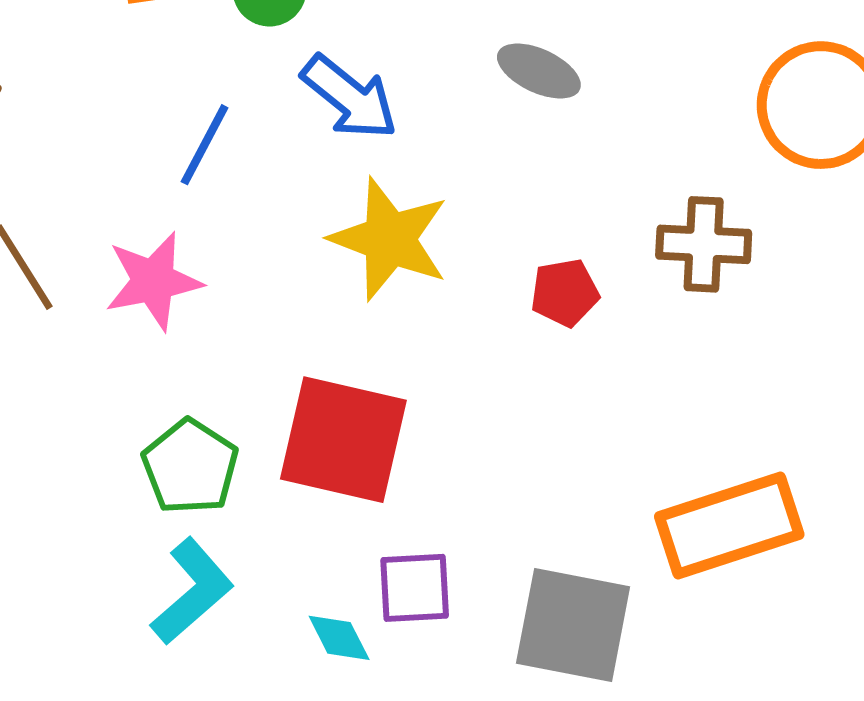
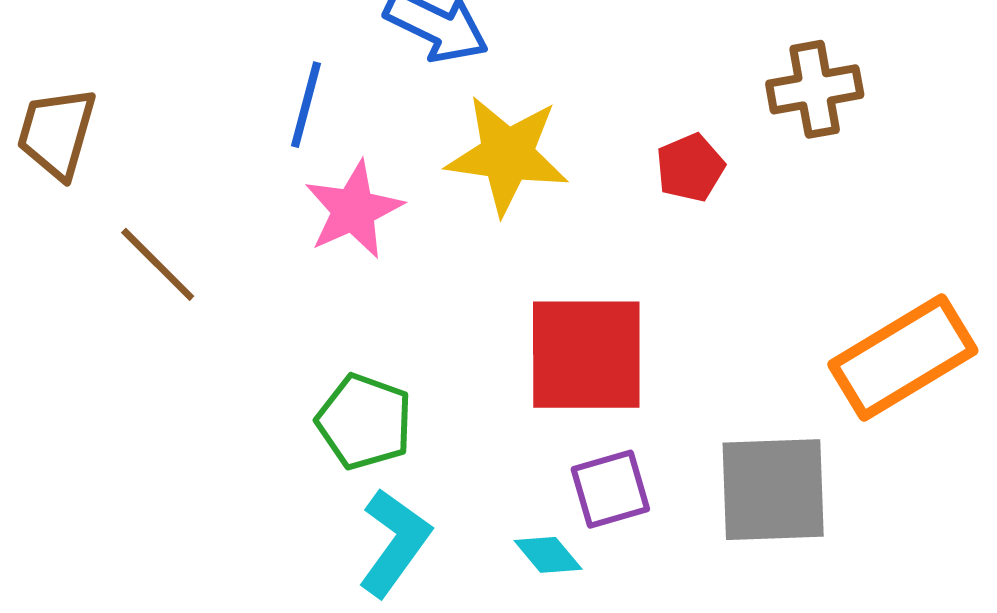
pink star: (153, 281) -> (354, 210), moved
red square: (343, 440) -> (586, 355), moved

